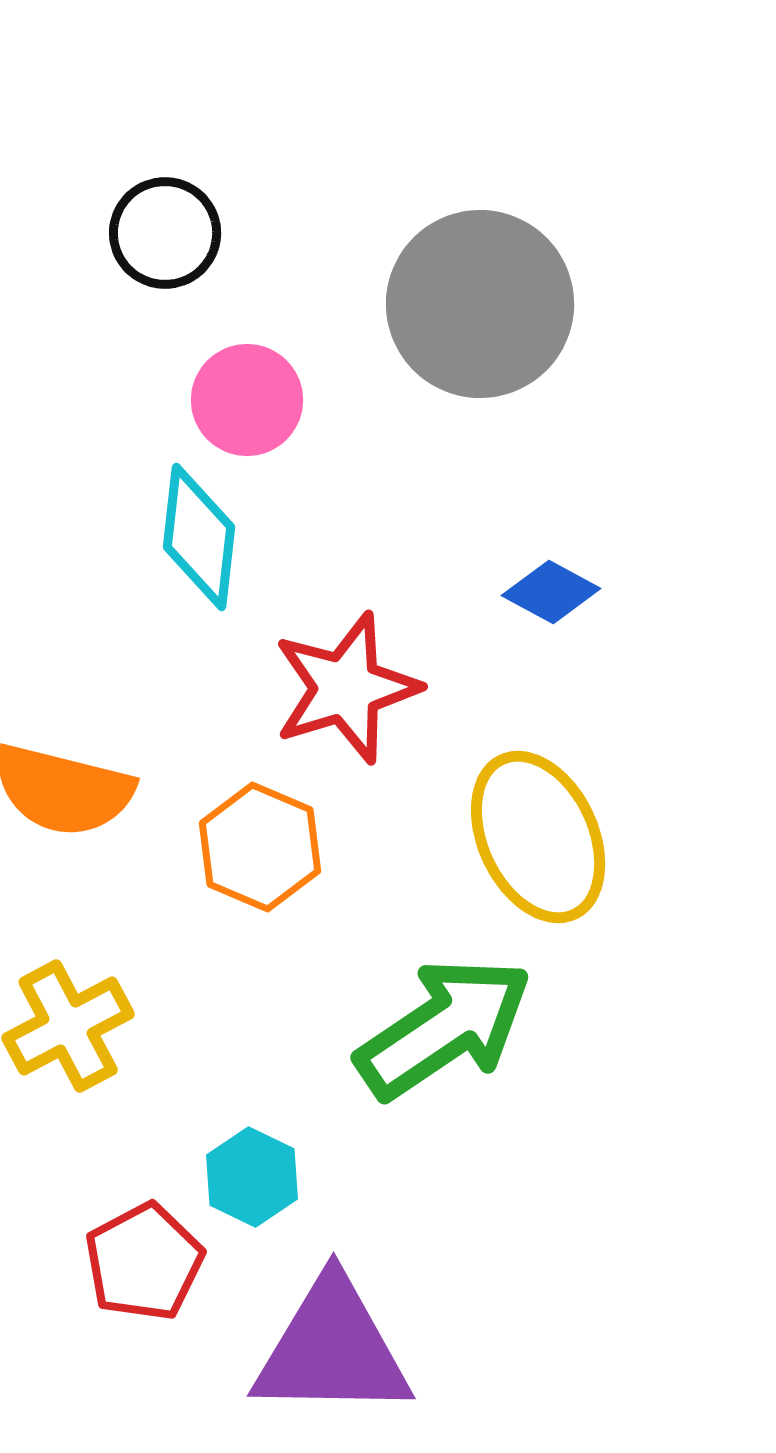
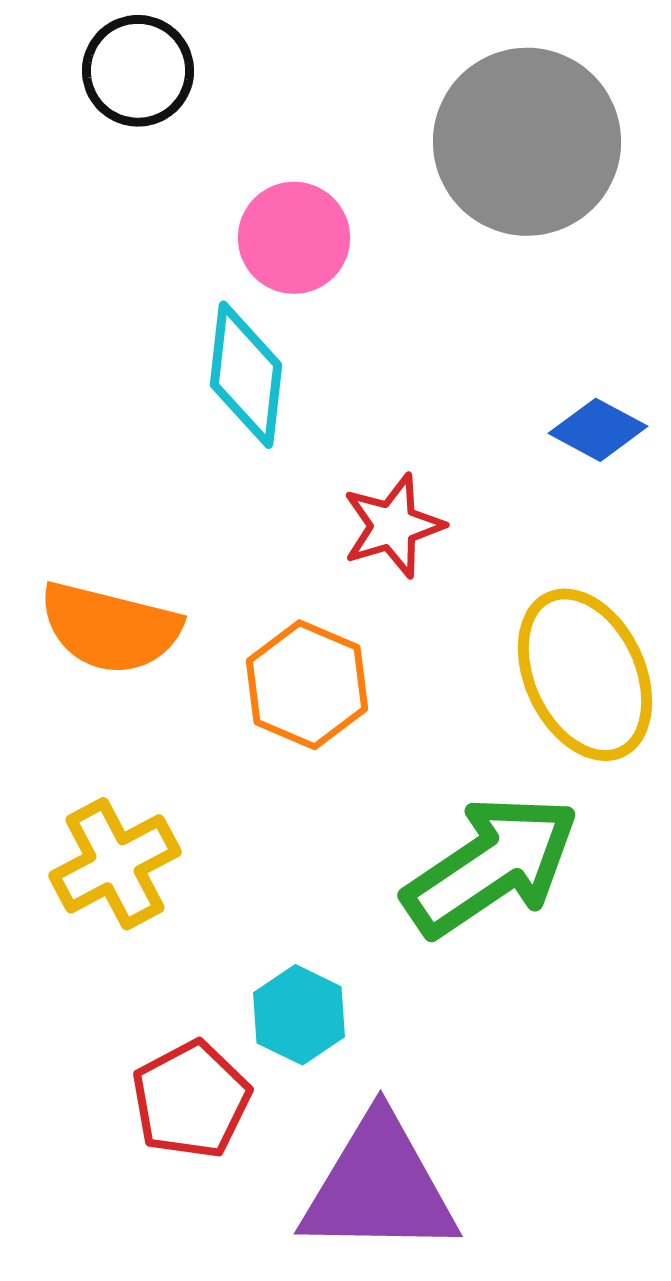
black circle: (165, 233) -> (138, 71), moved
red star: (346, 688) -> (393, 526), size x0.7

